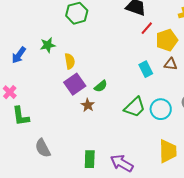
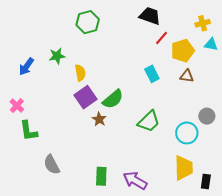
cyan rectangle: (146, 69) -> (152, 74), moved
green semicircle: (101, 86) -> (113, 99), size x1.5
cyan circle: (161, 109) -> (187, 133), moved

